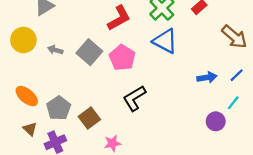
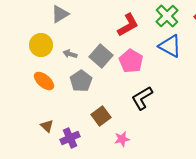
orange ellipse: (27, 96) -> (44, 81), moved
gray pentagon: (59, 108) -> (81, 81), moved

